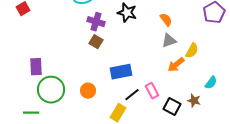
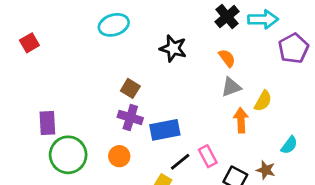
purple cross: (96, 22) -> (130, 117), moved
orange arrow: (176, 65) -> (241, 120), turned 126

